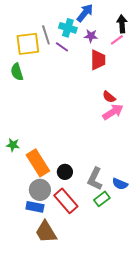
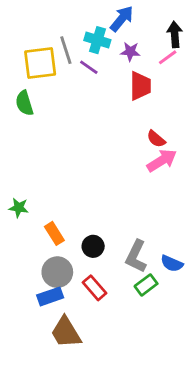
orange rectangle: (38, 163) -> (54, 233), size x0.6
red rectangle: (66, 201) -> (95, 288), size x0.7
blue rectangle: (35, 207) -> (50, 296), turned -30

